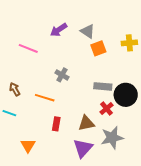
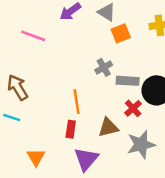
gray cross: (62, 75) -> (104, 67), moved, turned 32
brown arrow: (15, 89) -> (18, 87), size x1.5
orange line: (45, 98) -> (77, 102), moved, turned 66
purple triangle: (83, 148) -> (86, 159), moved

